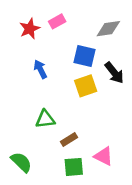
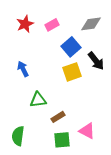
pink rectangle: (57, 21) -> (52, 25), moved
blue square: (84, 56) -> (71, 47), turned 36
blue arrow: (40, 69) -> (23, 69), moved
green semicircle: (21, 162) -> (18, 136), turned -126

